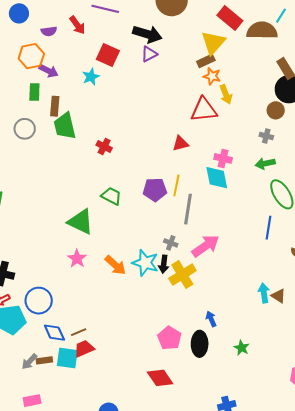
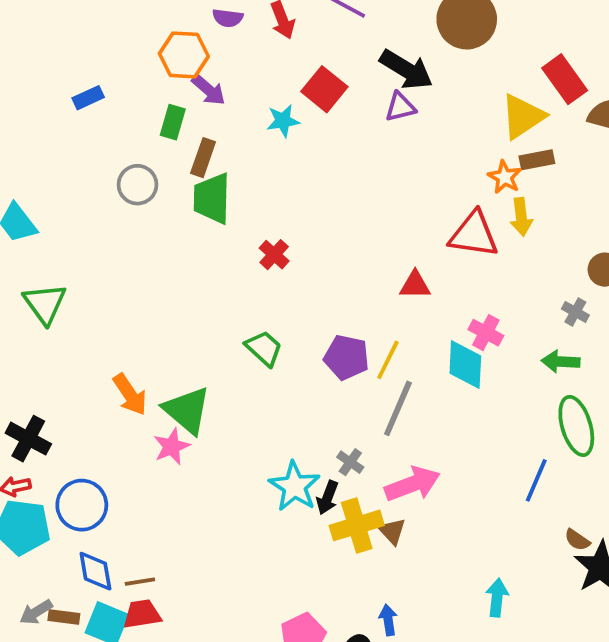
brown rectangle: (206, 61) -> (537, 160), moved
green triangle: (81, 222) -> (187, 410), moved
orange arrow: (115, 265) -> (130, 395), moved
brown triangle: (278, 296) -> (392, 531), moved

